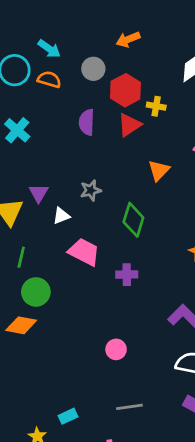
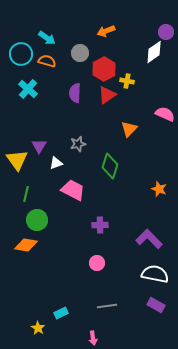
cyan cross: (17, 130) -> (28, 89), moved
purple cross: (127, 275) -> (100, 225), moved

